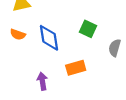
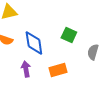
purple arrow: (42, 81) -> (26, 69), moved

